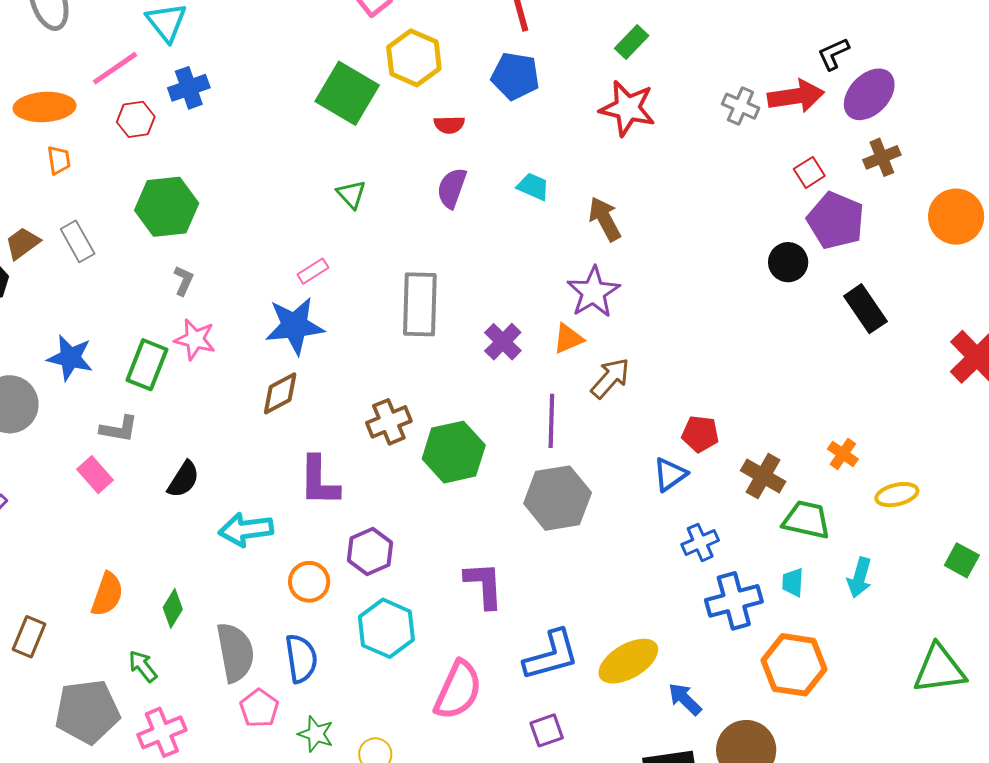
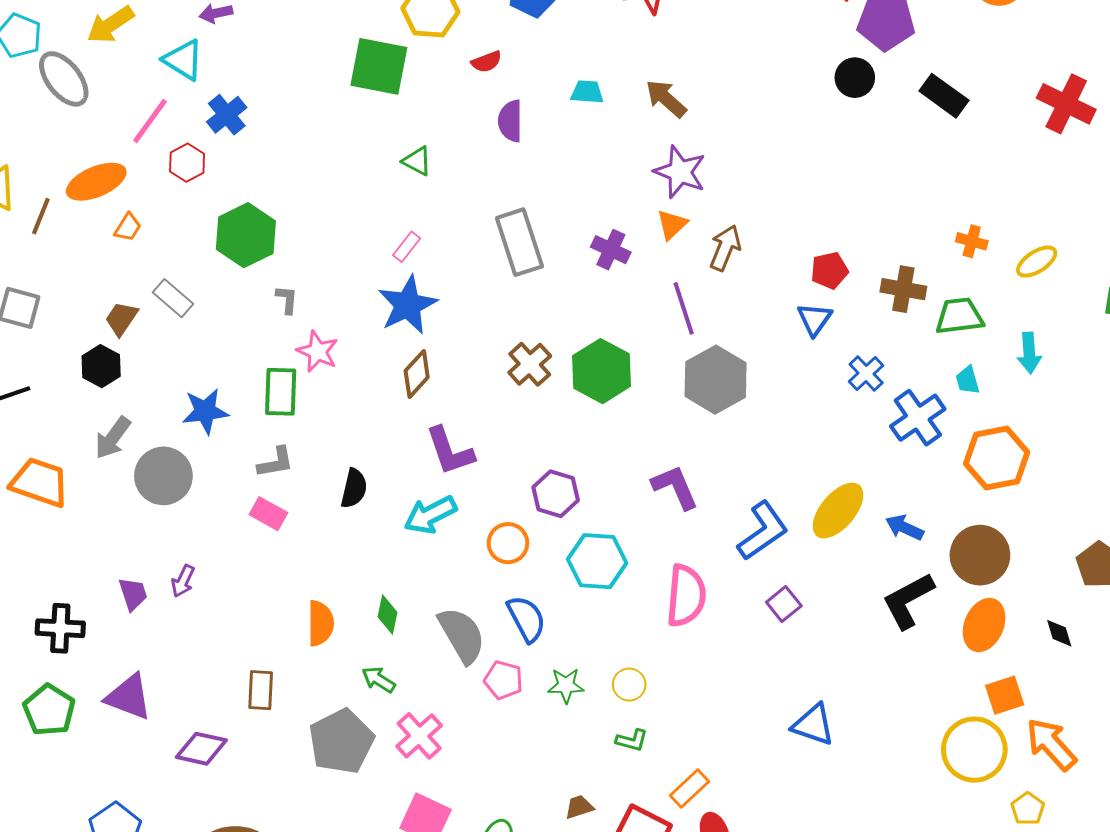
orange trapezoid: (59, 160) -> (128, 227), turned 60
pink star: (195, 339) -> (318, 351), turned 30
purple L-shape: (319, 481) -> (450, 451), moved

